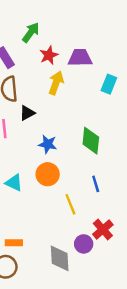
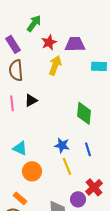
cyan rectangle: (109, 84) -> (99, 66), turned 70
black triangle: (27, 113) -> (31, 100), moved
blue star: (48, 144) -> (62, 145), moved
orange circle: (48, 174) -> (32, 171), moved
orange rectangle: (14, 243) -> (20, 198), turned 40

